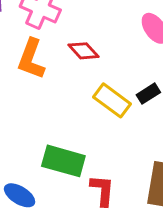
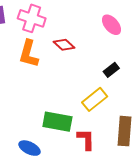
yellow rectangle: (112, 100) -> (95, 99), moved, turned -70

